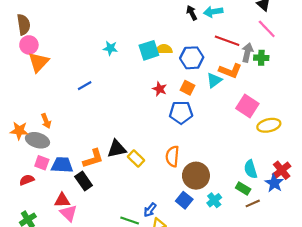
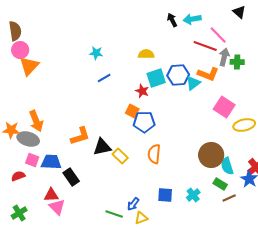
pink line: (267, 29) -> (218, 35), moved
cyan square: (149, 50) -> (156, 78), moved
blue hexagon: (192, 58) -> (178, 75), moved
blue line: (85, 86) -> (104, 78), moved
orange square: (187, 88) -> (132, 111), moved
blue pentagon: (181, 112) -> (144, 122), moved
orange arrow: (46, 121) -> (36, 121), size x1.5
orange L-shape: (93, 158) -> (80, 136), moved
brown circle: (196, 176) -> (211, 155), moved
blue square: (184, 200) -> (165, 195), turned -35

